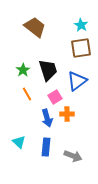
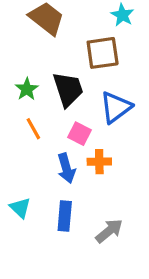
brown square: (81, 48) -> (103, 53), moved
pink square: (55, 97) -> (80, 134), turned -32
gray arrow: (73, 156) -> (109, 231), turned -60

